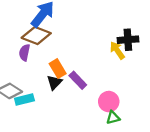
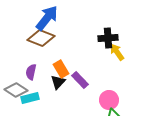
black cross: (128, 40) -> (108, 38), moved
purple semicircle: (24, 53) -> (31, 72), moved

